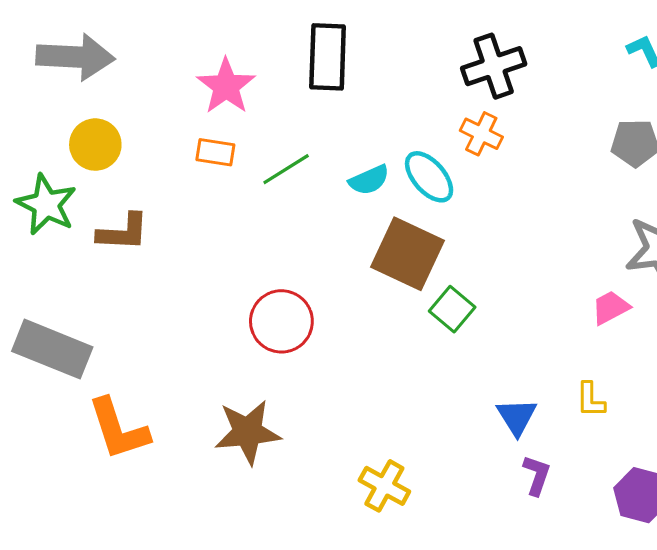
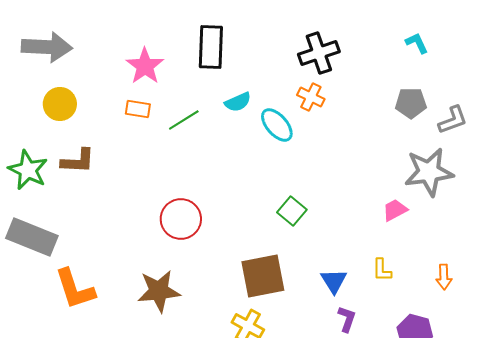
cyan semicircle: (369, 180) -> (238, 102), moved
green star: (46, 205) -> (28, 170), moved
brown square: (408, 254) -> (263, 276), moved, turned -36

